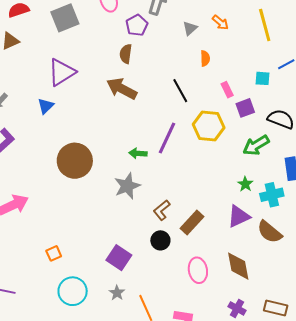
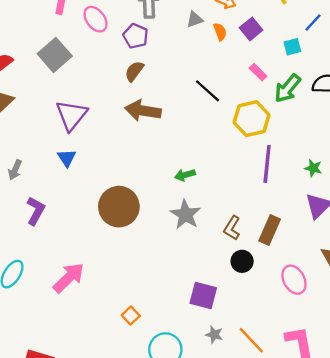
gray triangle: (190, 28) -> (195, 19), turned 42
brown semicircle: (126, 54) -> (134, 71), turned 48
orange semicircle: (205, 58) -> (220, 32), moved
purple square: (245, 108) -> (251, 29), moved
purple line: (167, 138) -> (267, 164), moved
green arrow: (256, 145) -> (287, 88), moved

